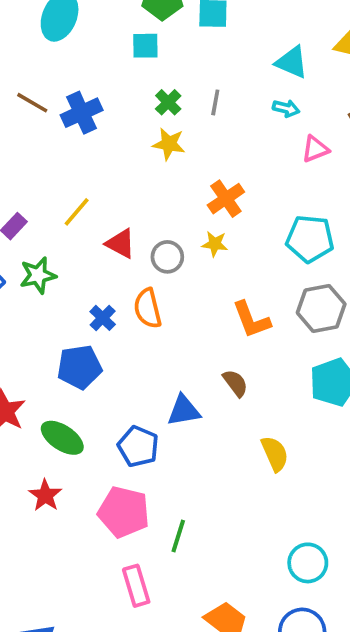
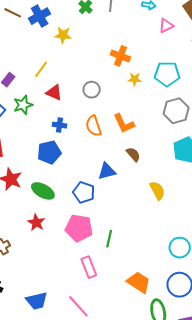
yellow star: (169, 144) -> (63, 35), moved
orange cross: (226, 199) -> (120, 56), turned -30
red triangle: (120, 244) -> (54, 93), moved
yellow star: (215, 244) -> (135, 79), moved
orange semicircle: (148, 308) -> (94, 126), moved
blue cross: (103, 318) -> (59, 125), turned -32
orange L-shape: (251, 320) -> (124, 123), moved

